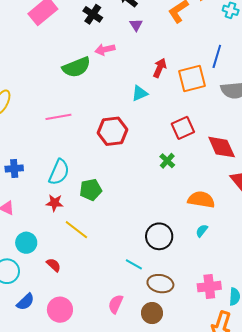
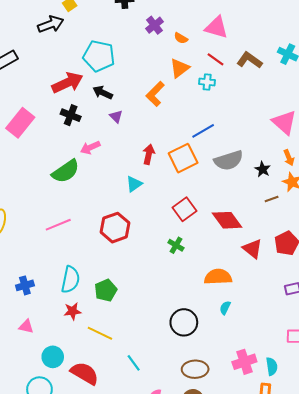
blue line: (217, 56) -> (203, 131), turned 55
cyan line: (134, 264) -> (134, 363), moved, turned 36
red semicircle: (54, 265) -> (85, 373), size x1.8

